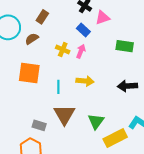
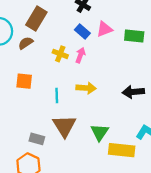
brown rectangle: (42, 17) -> (36, 18), size x1.5
pink triangle: (103, 18) -> (104, 29), moved
green rectangle: (125, 46) -> (134, 36), moved
orange square: (29, 73) -> (24, 81), size x0.7
yellow rectangle: (115, 138) -> (122, 150), turned 35

